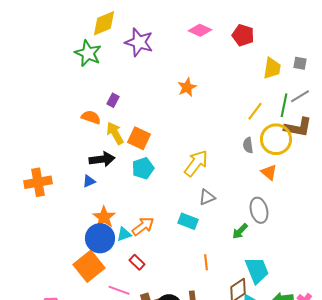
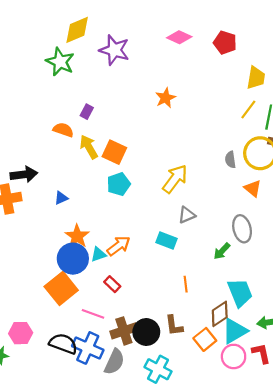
yellow line: (255, 111) -> (248, 110), moved
black arrow: (102, 159) -> (24, 175), moved

